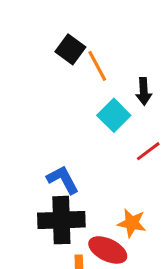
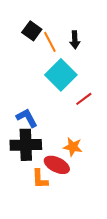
black arrow: (144, 91) -> (75, 40), moved
cyan square: (114, 115) -> (61, 75), size x1.4

